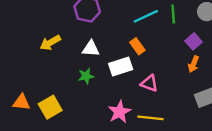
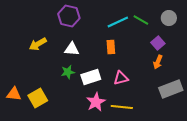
green line: (173, 14) -> (141, 20), turned -56
orange rectangle: (137, 46) -> (111, 47), turned 32
white rectangle: (121, 67) -> (91, 77), moved
pink triangle: (149, 83) -> (121, 78), turned -35

